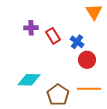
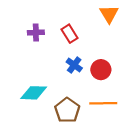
red rectangle: (53, 36) -> (70, 34), moved
blue cross: (77, 42) -> (74, 65), moved

